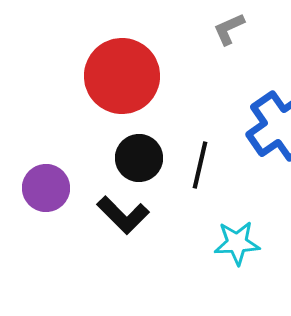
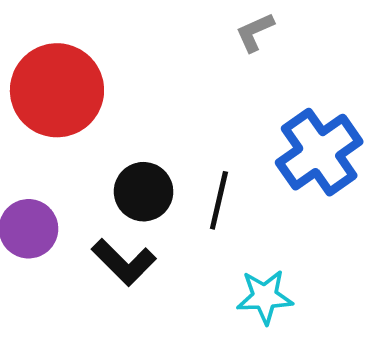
red circle: (122, 76) -> (57, 90), moved

